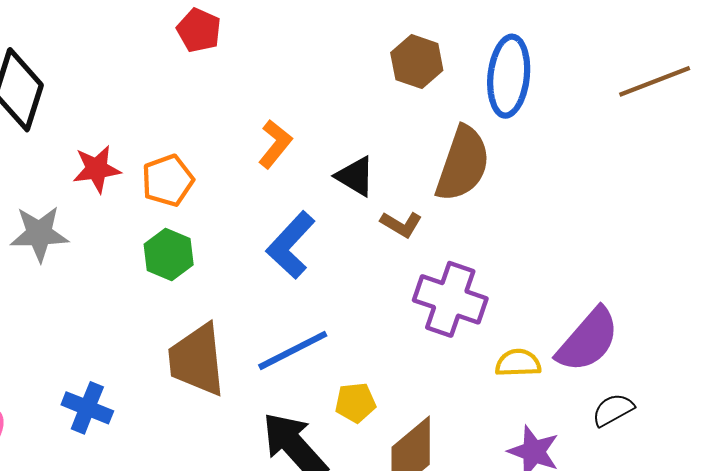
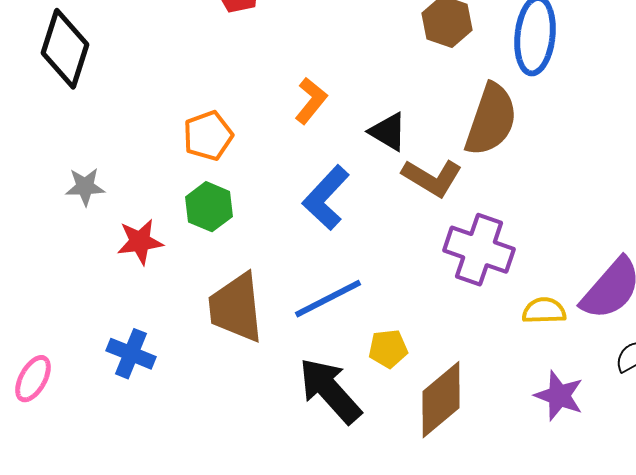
red star: (97, 169) -> (140, 242), moved
brown L-shape: (401, 224) -> (432, 178), size x1.5
gray star: (39, 234) -> (85, 187), size x0.7

